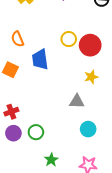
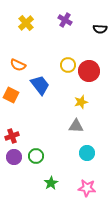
orange semicircle: (18, 39) -> (18, 65), turned -42
blue trapezoid: (40, 59) -> (40, 85), turned 150
yellow star: (91, 77) -> (81, 102), moved

